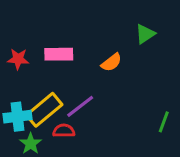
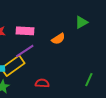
purple line: (80, 106) -> (25, 51), moved
red semicircle: (64, 131) -> (42, 83), moved

